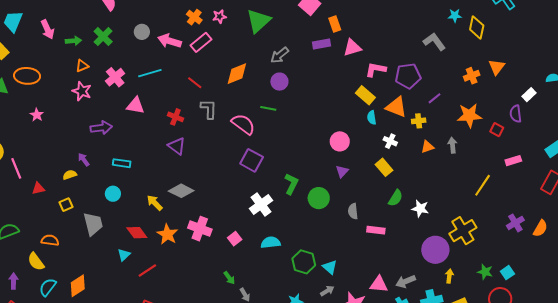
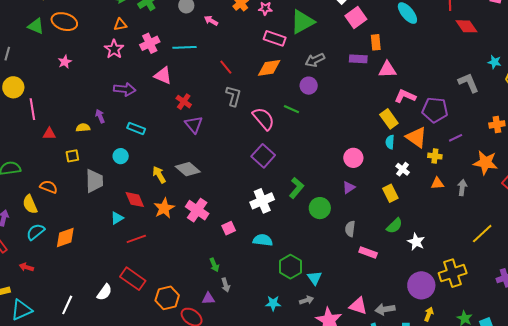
pink arrow: (169, 41) -> (211, 21), size x0.6
pink rectangle: (201, 42) -> (275, 38), moved, turned 45
red cross: (175, 117) -> (184, 102), moved

